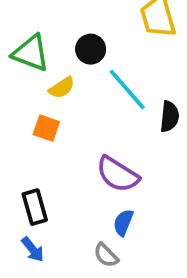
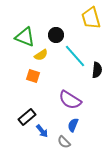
black rectangle: (35, 207) -> (27, 117), turned 66
blue arrow: (33, 249) -> (42, 131), moved

